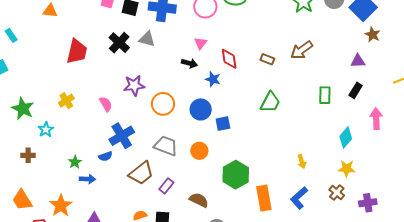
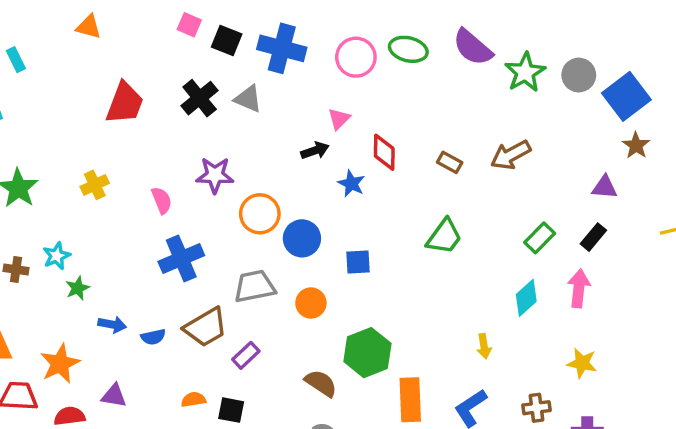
black arrow: (189, 63) -> (315, 151), turned -42
green rectangle: (325, 95) -> (540, 238), turned 36
blue circle: (201, 109) -> (302, 238), moved
pink arrow: (376, 119) -> (579, 288), moved
cyan star: (46, 130) -> (57, 256), moved
cyan diamond: (346, 137) -> (526, 298), moved
gray trapezoid: (166, 146) -> (255, 286), turned -40
blue semicircle: (105, 156) -> (153, 337), moved
green star: (75, 162) -> (78, 288), moved
yellow star: (347, 169) -> (582, 363), moved
brown cross: (337, 192) -> (536, 408), turned 35
brown semicircle: (199, 200) -> (321, 383), moved

